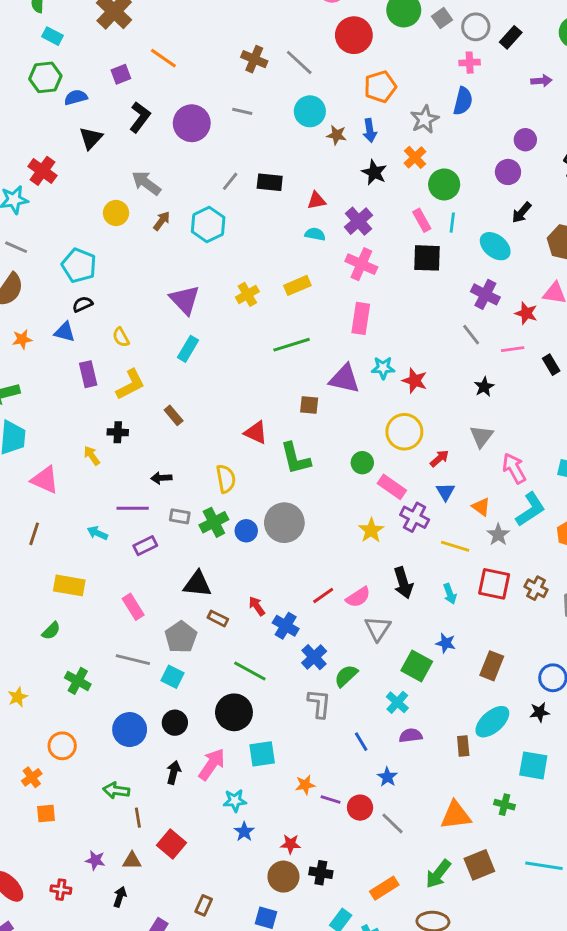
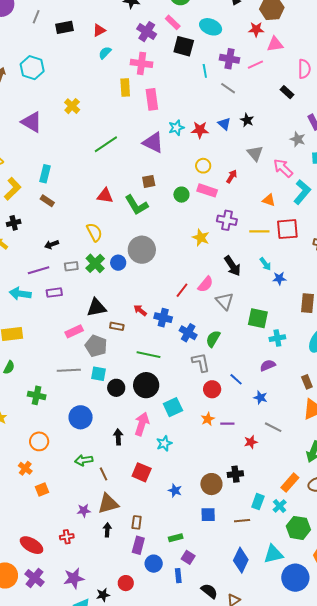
gray line: (230, 181) -> (36, 17), moved
purple cross: (358, 221) -> (147, 32), moved
cyan line: (452, 223) -> (205, 71), moved
cyan semicircle: (315, 234) -> (105, 53), turned -40
cyan ellipse: (495, 246) -> (211, 27), moved
black square: (427, 258) -> (184, 46), turned 30
yellow rectangle: (297, 285) -> (125, 88), moved, turned -54
red star: (526, 313) -> (256, 29), moved
green line: (292, 345) -> (106, 144), moved
cyan rectangle: (188, 349) -> (45, 174), moved
pink line: (513, 349) -> (255, 65), moved
purple triangle: (344, 379) -> (153, 143), turned 30
brown square: (309, 405) -> (149, 181), moved
yellow circle: (404, 432) -> (203, 166), size x0.6
pink rectangle: (392, 487) -> (207, 190), moved
blue triangle: (445, 492) -> (224, 124), moved
cyan arrow: (97, 533) -> (20, 294), size x1.5
gray star: (498, 535) -> (298, 139), moved
purple rectangle: (145, 546) -> (54, 293), turned 35
red square: (494, 584) -> (287, 229), moved
pink rectangle: (133, 607) -> (74, 331), moved, turned -66
blue star: (446, 643) -> (279, 278), moved
cyan cross: (397, 702) -> (277, 338), moved, turned -35
black circle: (175, 723) -> (116, 388), moved
brown rectangle: (463, 746) -> (307, 382), moved
red circle: (360, 808) -> (212, 389), moved
blue star: (244, 832) -> (175, 490), moved
red square: (172, 844) -> (142, 472), moved
red star: (291, 844) -> (251, 442), moved
brown triangle: (132, 861) -> (108, 504), size x1.6
orange rectangle: (384, 888) -> (290, 483), moved
brown rectangle: (204, 905) -> (137, 522), moved

